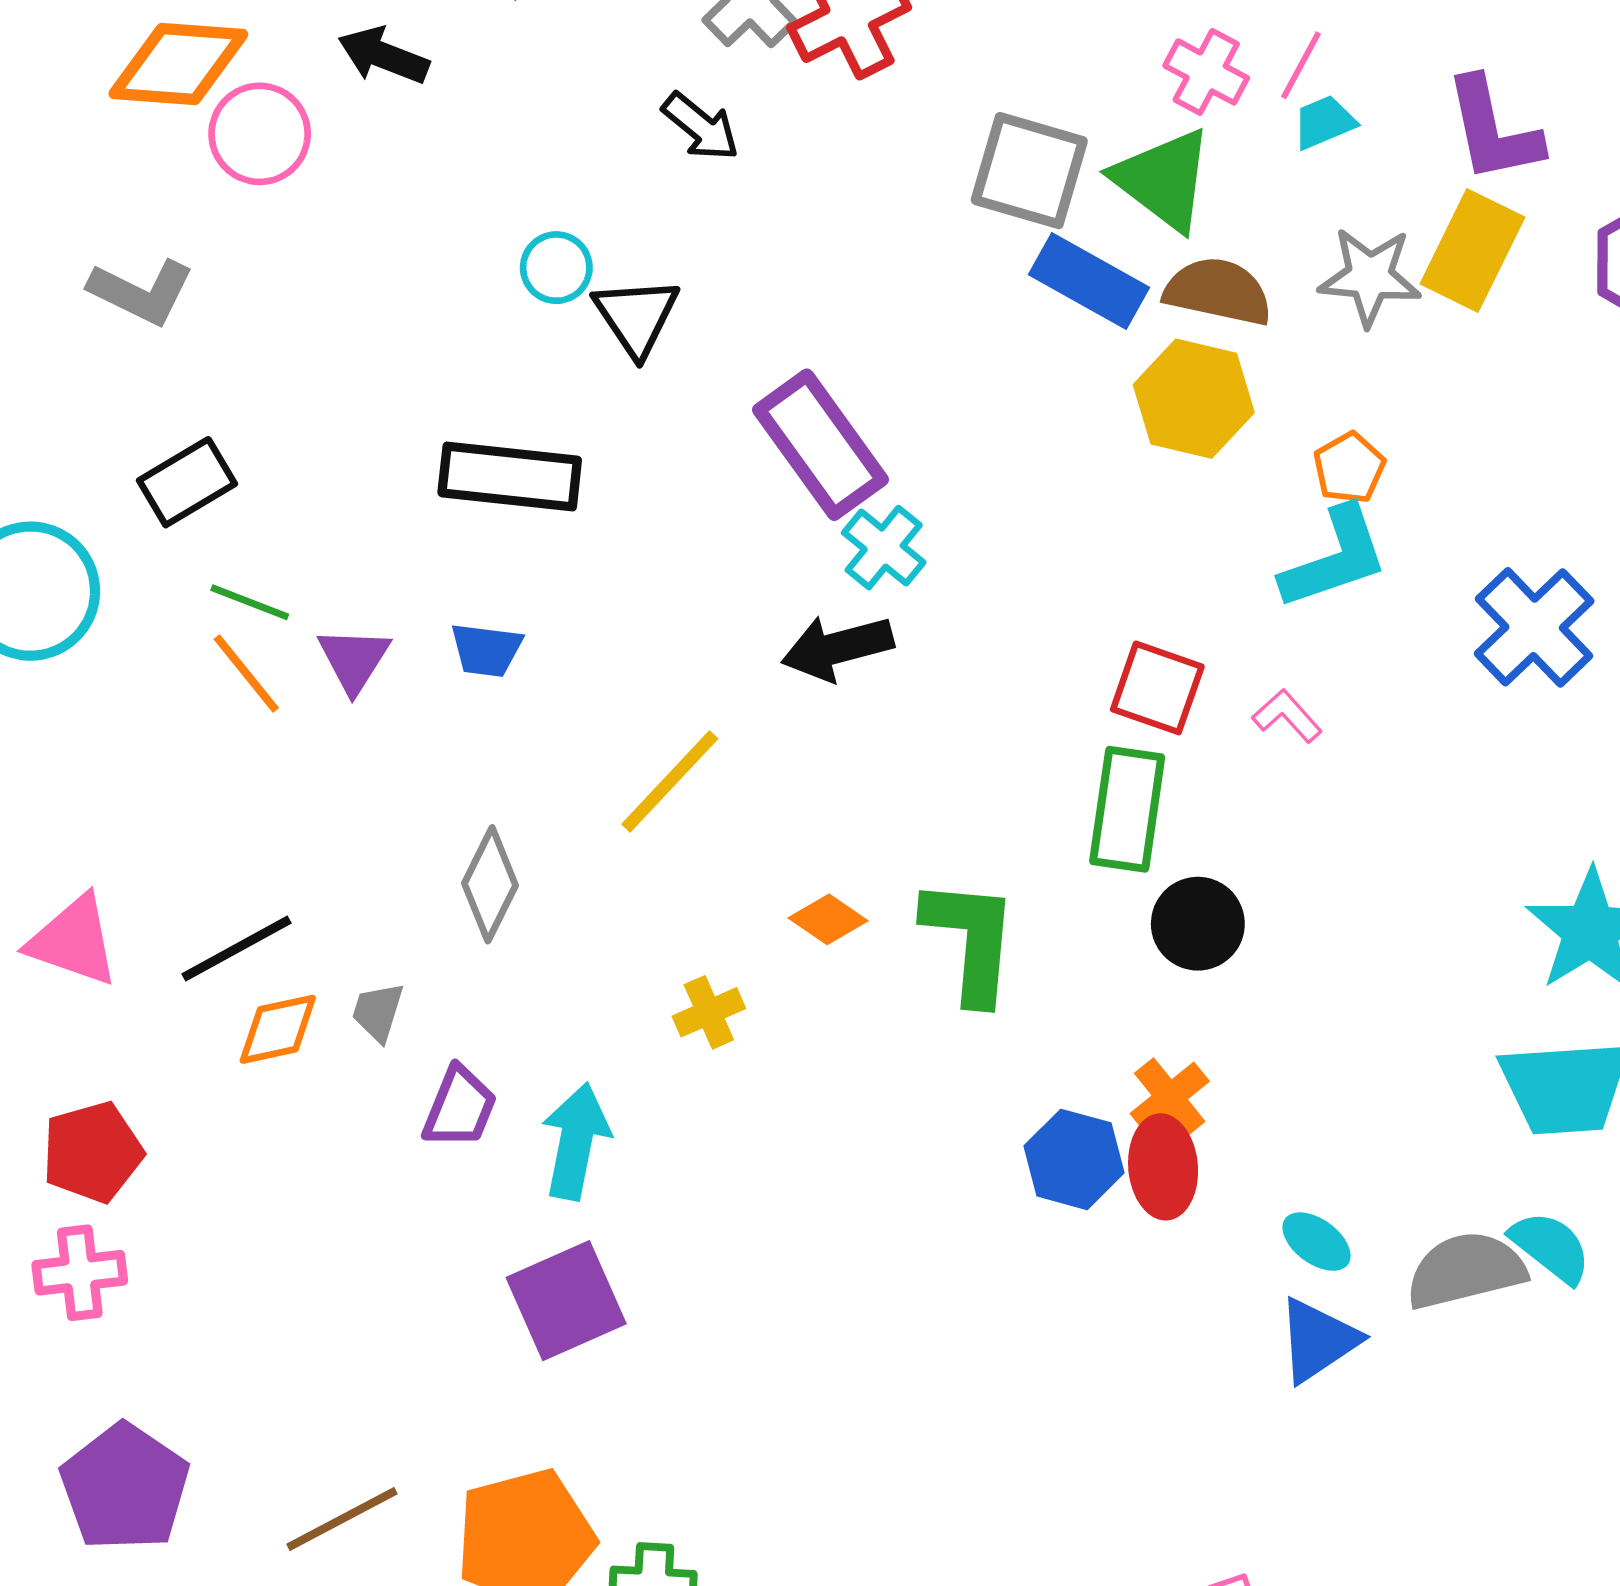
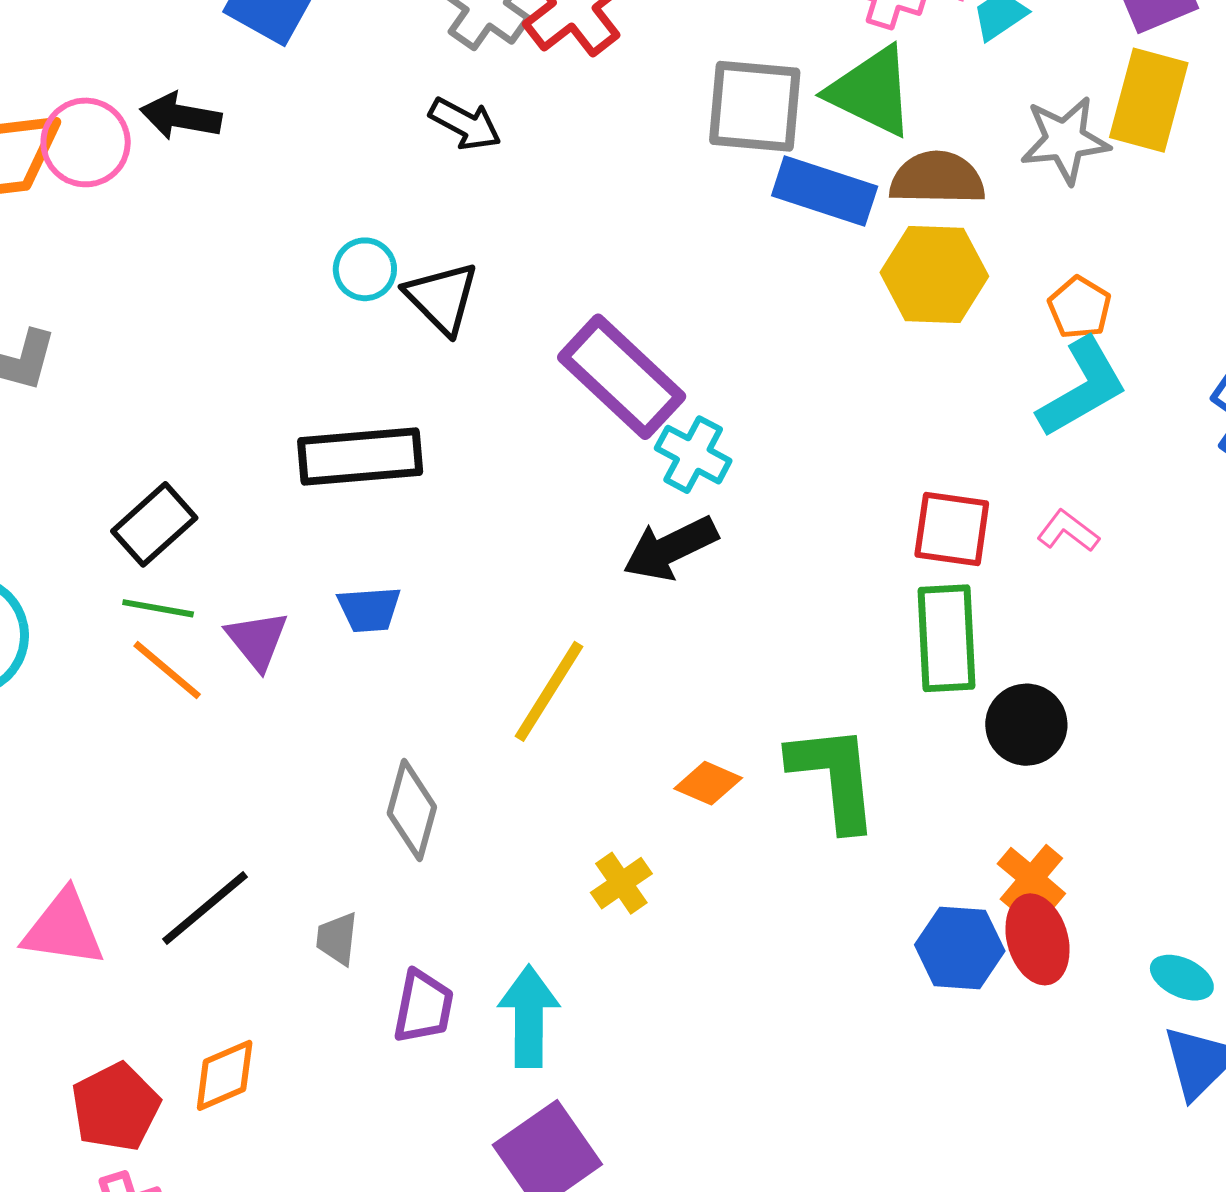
pink circle: (260, 134) -> (86, 142), moved
black rectangle: (187, 482) -> (154, 524), moved
orange diamond: (278, 1029) -> (225, 1075), moved

